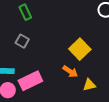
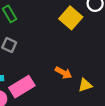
yellow square: (80, 49) -> (71, 18), moved

